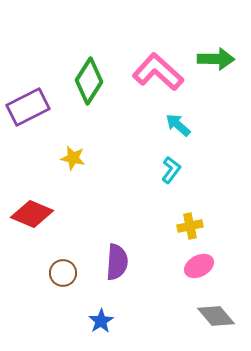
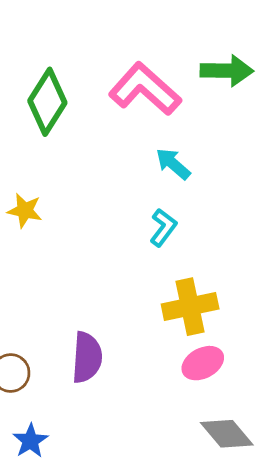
yellow cross: (190, 226) -> (190, 307), size x1.5
blue star: (101, 321) -> (30, 441), moved

